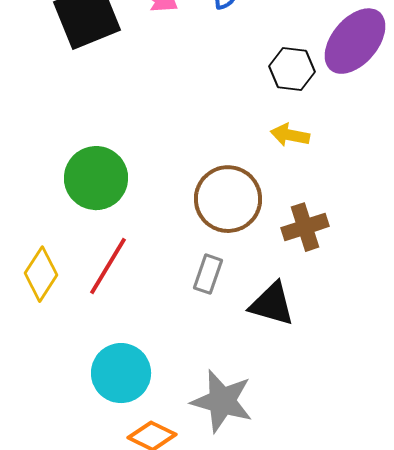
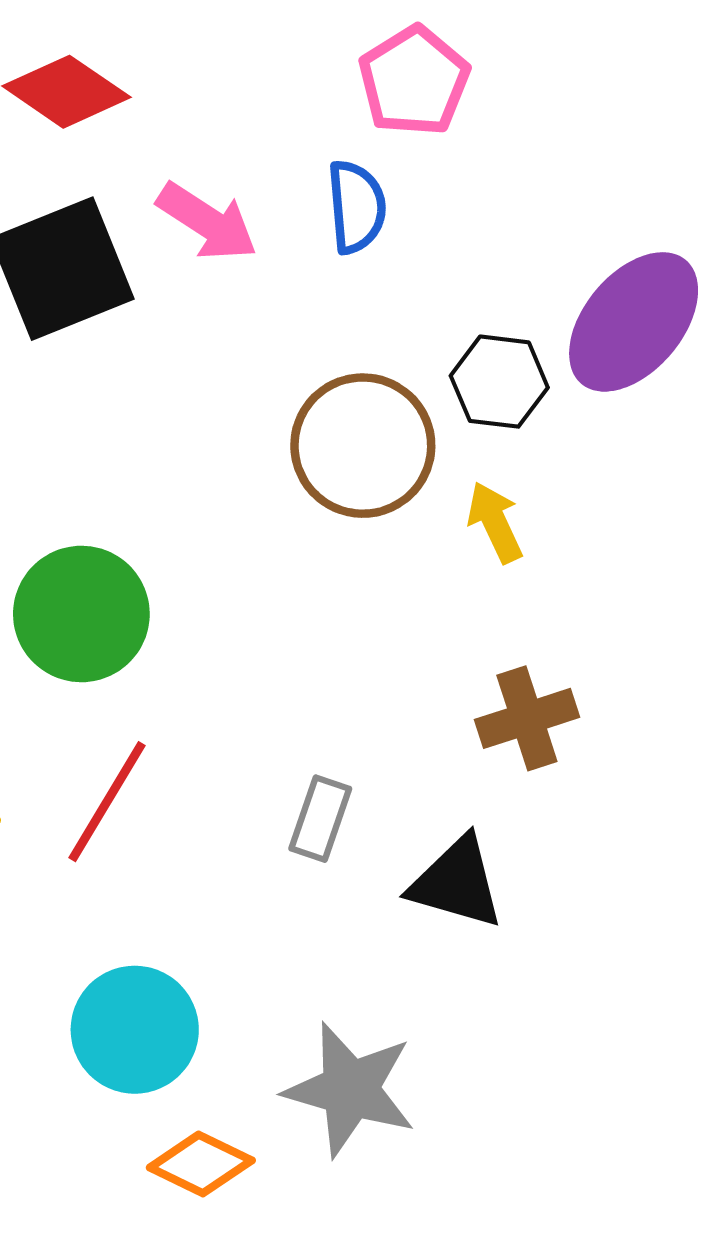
yellow arrow: (290, 135) -> (495, 522), turned 54
brown circle: (228, 199) -> (363, 446), moved

